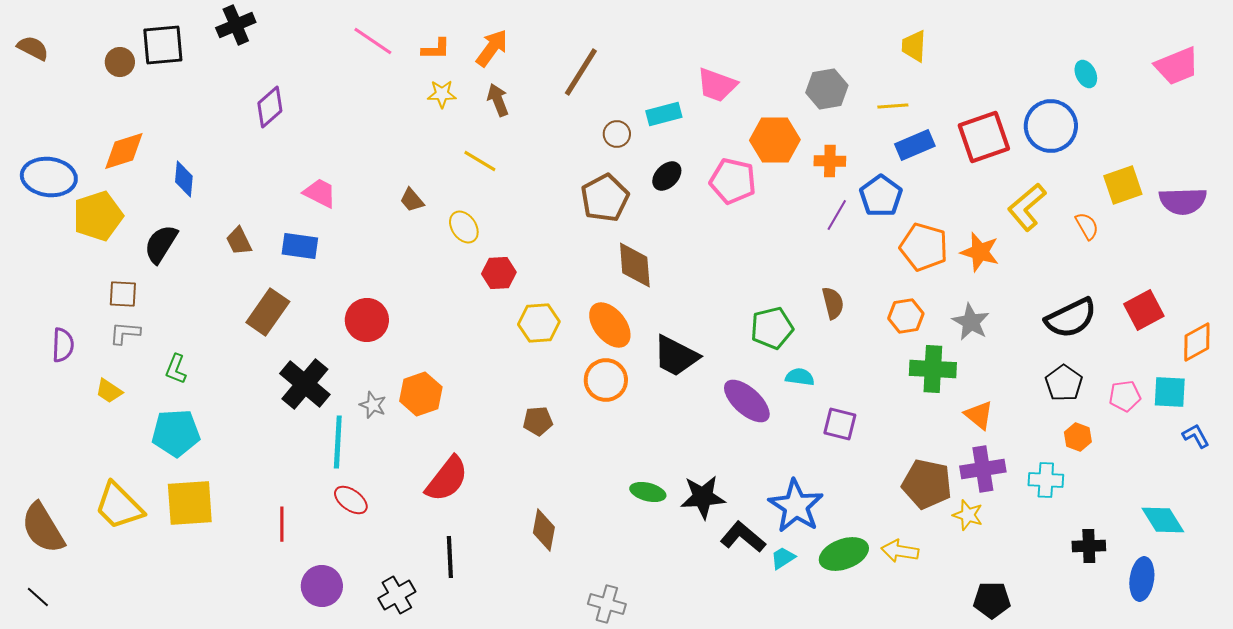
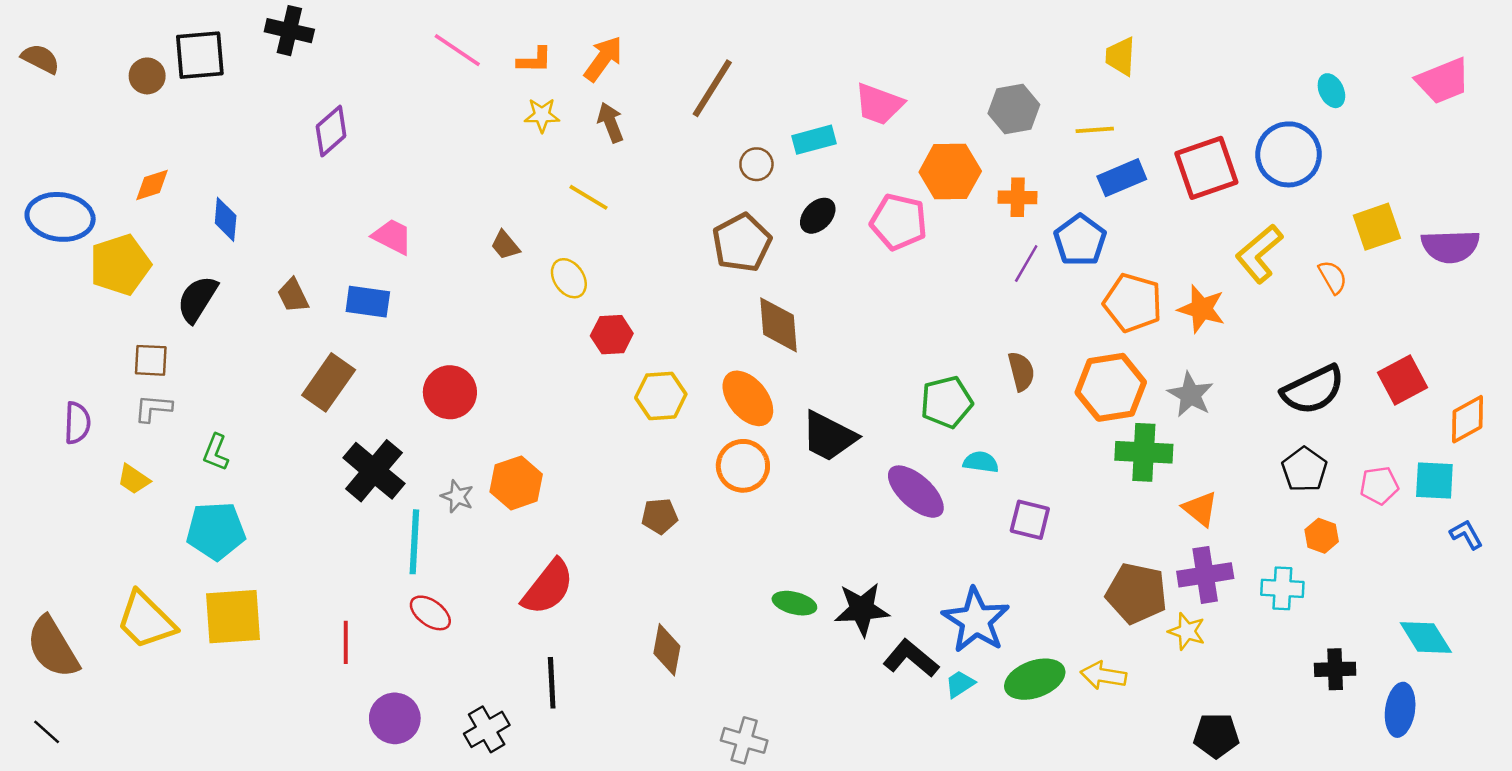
black cross: (236, 25) -> (289, 31), turned 36
orange diamond: (124, 151) -> (152, 185), size x0.7
orange hexagon: (906, 316) -> (1111, 387), size x1.6

